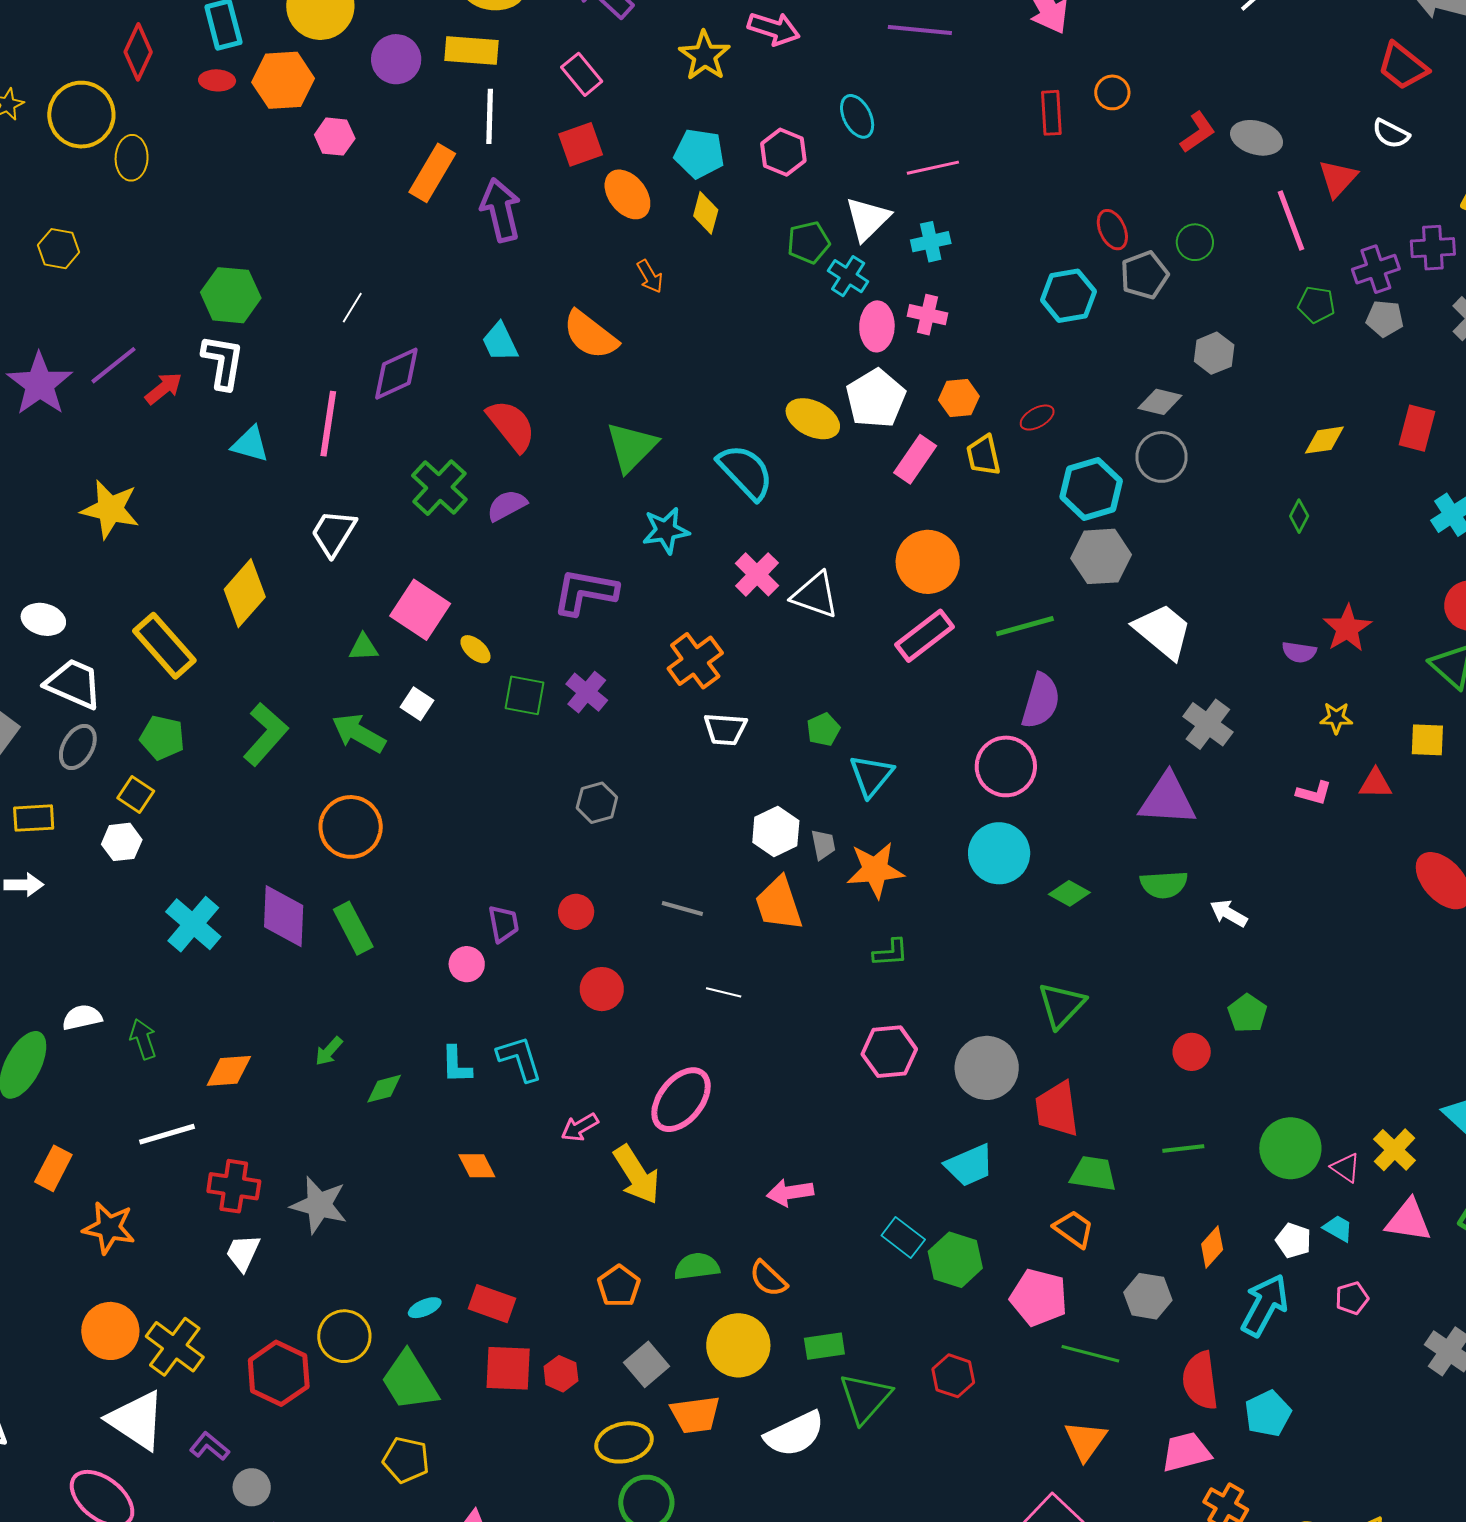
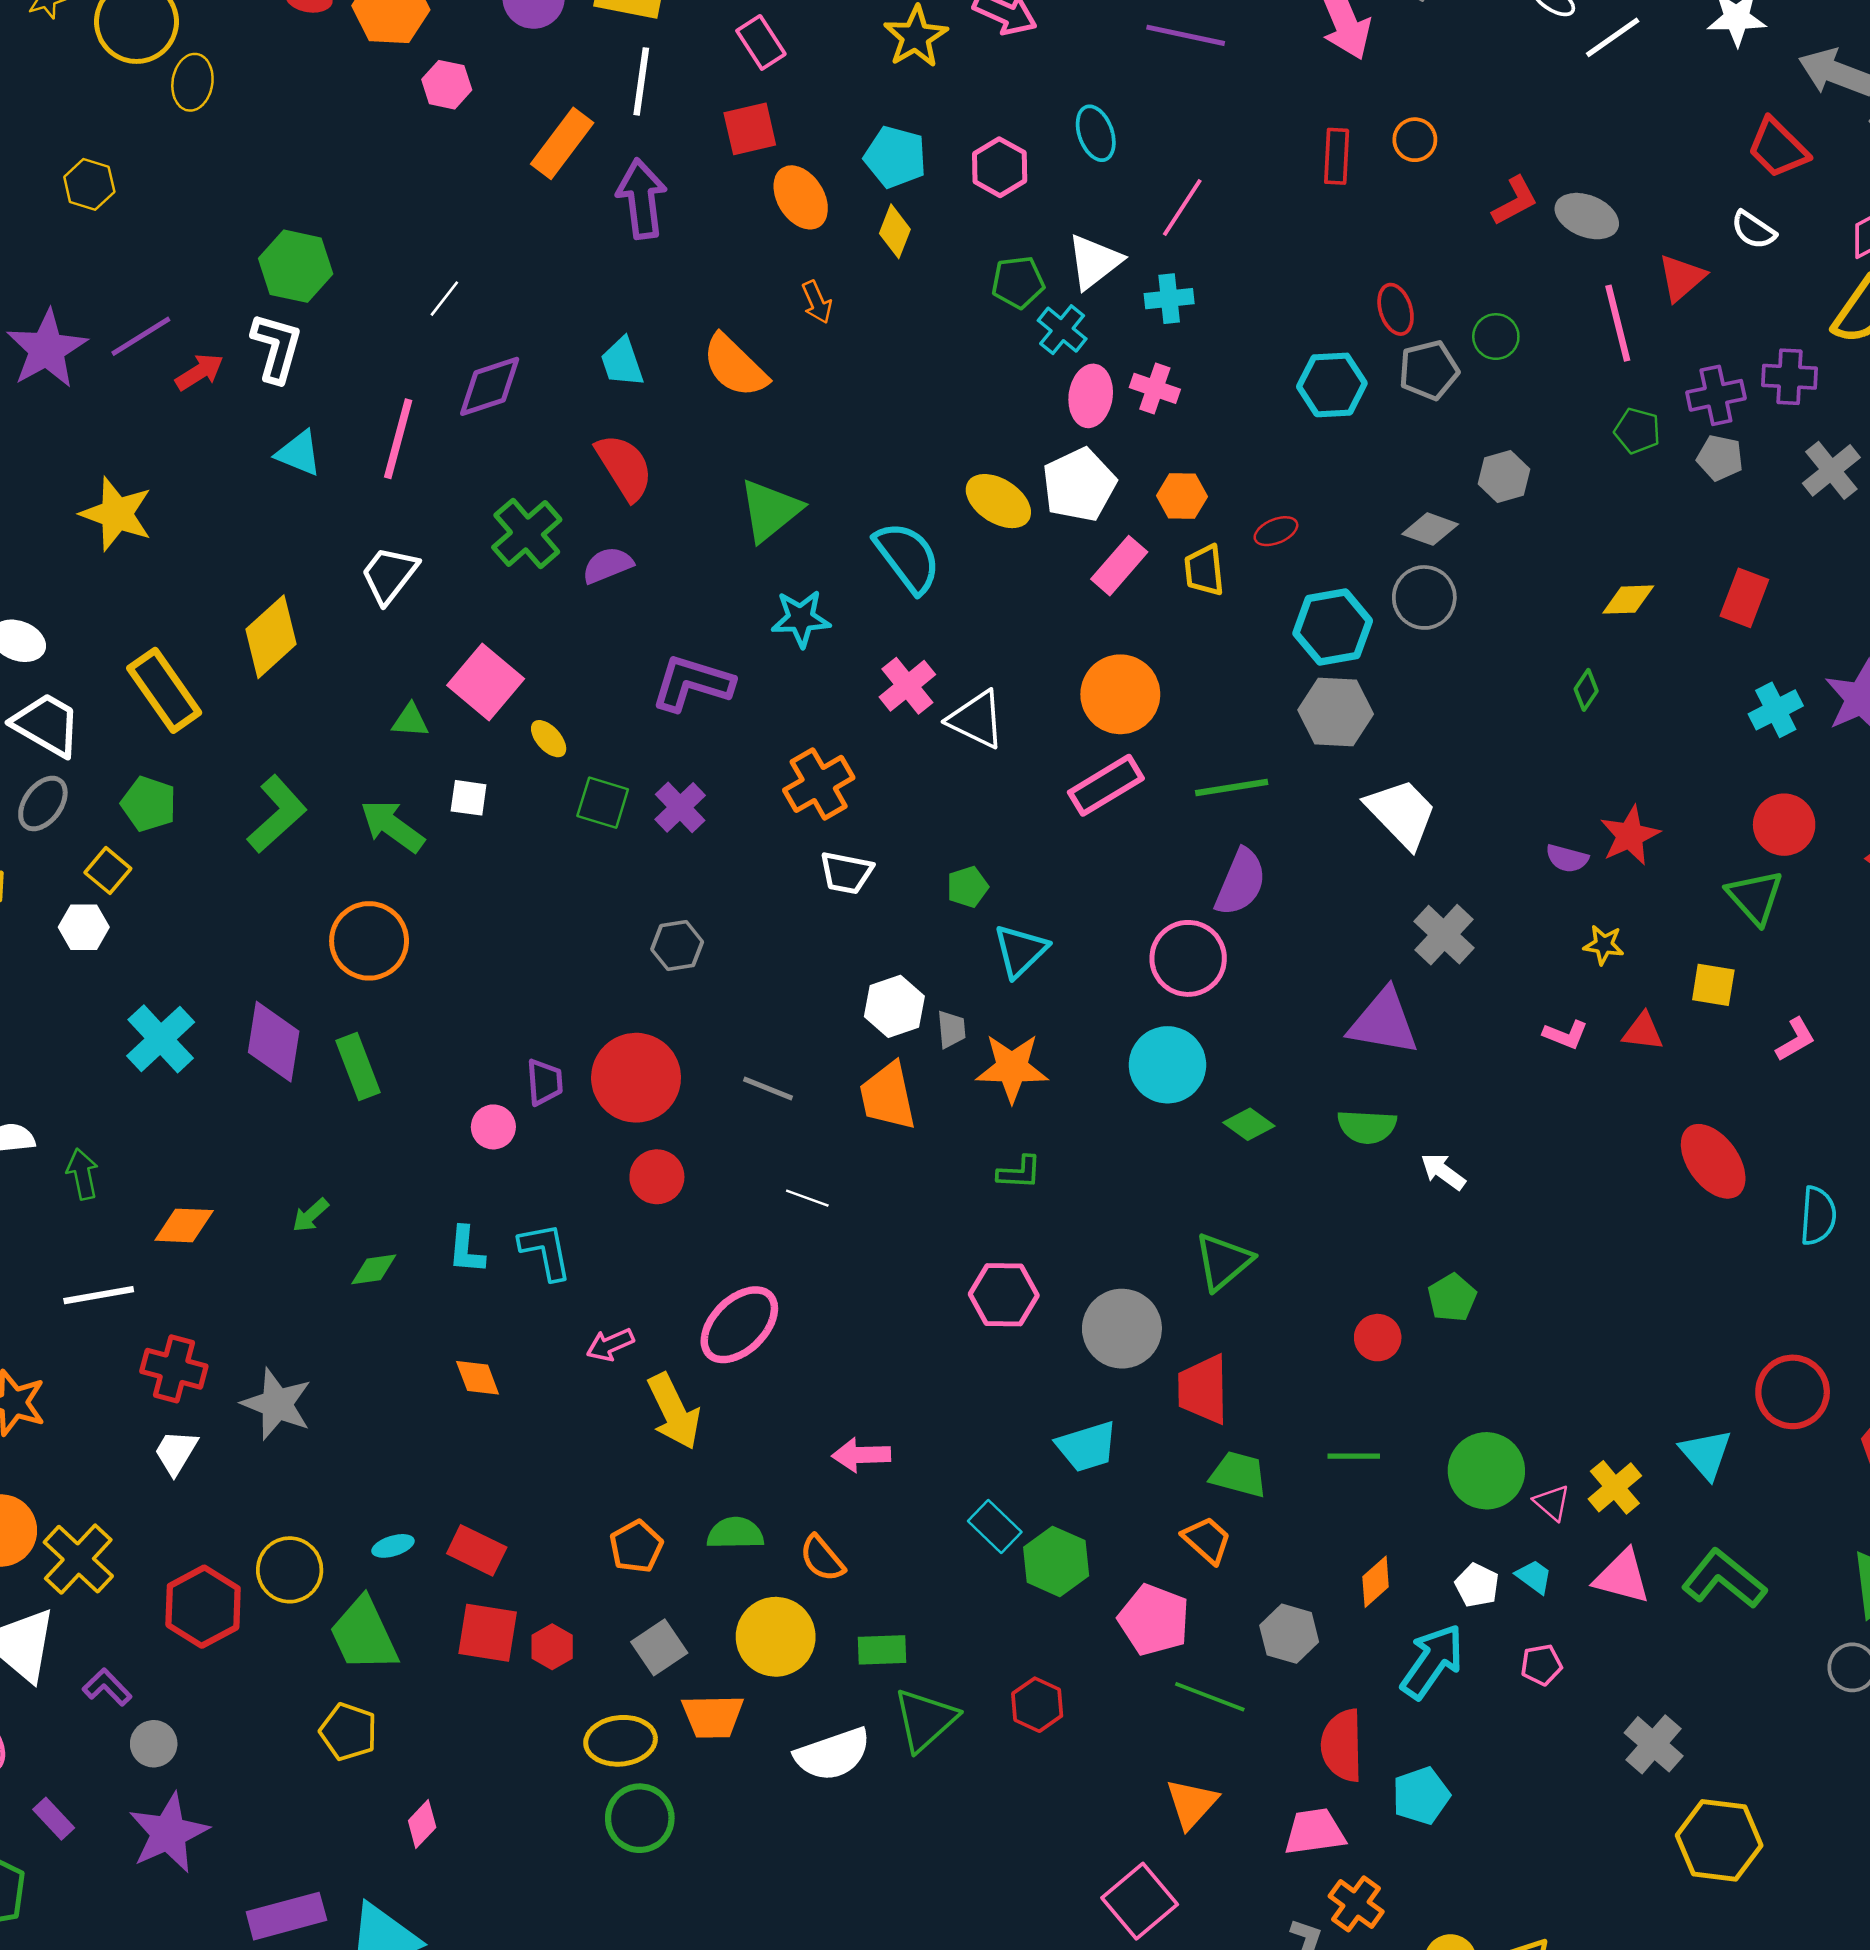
pink line: (933, 168) -> (1182, 207), turned -51
white square: (417, 704) -> (469, 798), turned -32
red circle: (576, 912) -> (636, 1078), size x2.0

